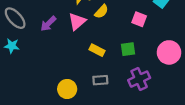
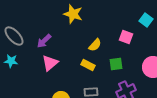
yellow semicircle: (101, 11) -> (95, 45), moved
pink triangle: (77, 21) -> (50, 63), moved

